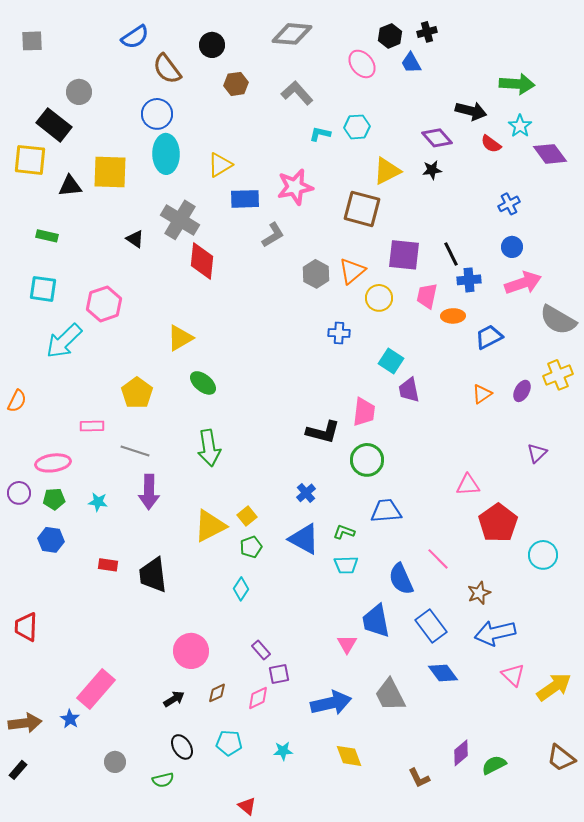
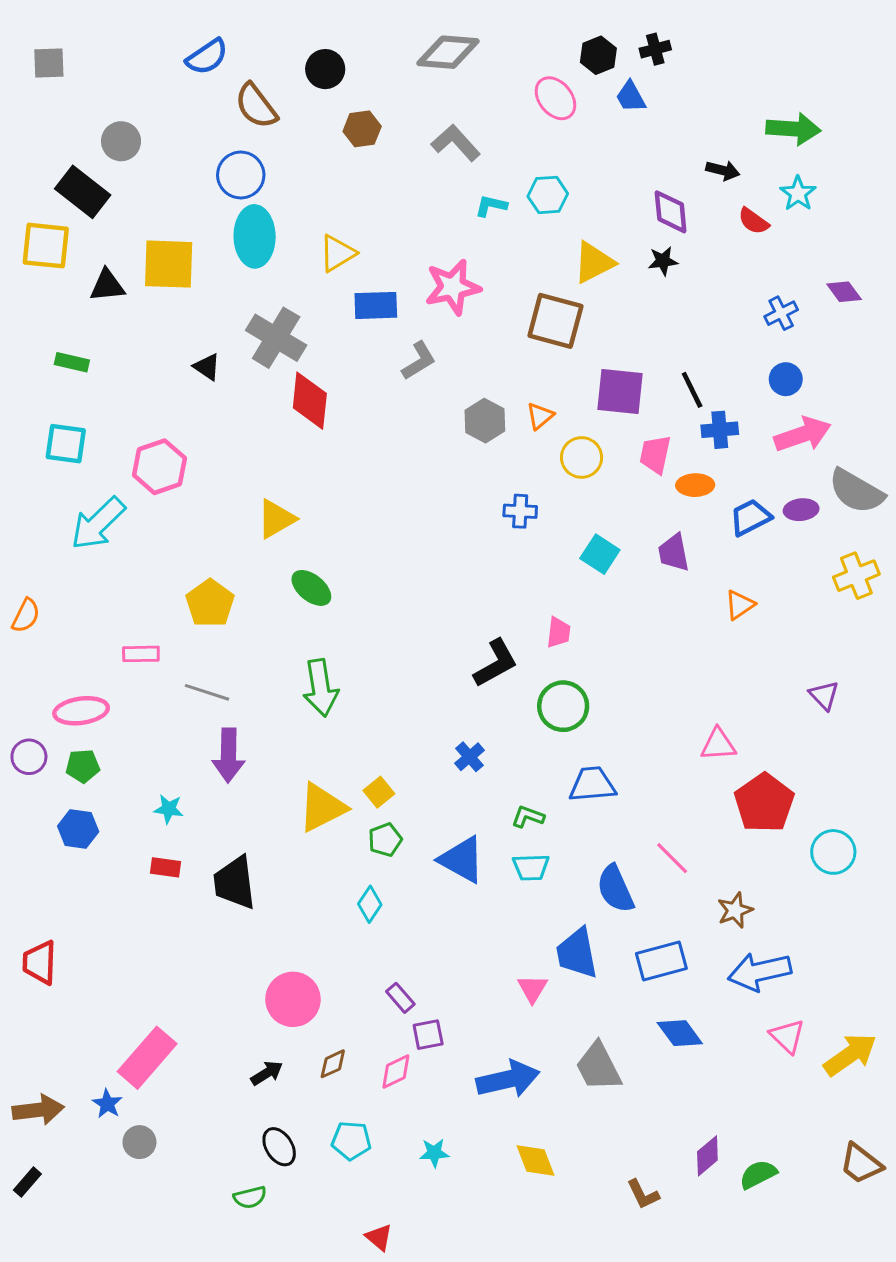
black arrow: (471, 111) -> (723, 170), size x0.7
purple diamond: (437, 138) -> (671, 212), turned 36
purple diamond: (550, 154) -> (844, 292), moved, size x0.7
orange triangle: (352, 271) -> (540, 416), size x0.7
purple trapezoid: (409, 390) -> (674, 553), moved
purple ellipse: (522, 391) -> (801, 510), moved, turned 55
pink trapezoid: (364, 412) -> (559, 632), size x0.7
black L-shape: (323, 432) -> (496, 663), turned -44
purple triangle: (537, 453) -> (824, 695), turned -30
cyan star: (98, 502) -> (169, 809), moved
blue triangle: (304, 539) -> (462, 860), moved
blue rectangle: (431, 626) -> (661, 961), turned -68
gray circle: (115, 762) -> (139, 1142), moved

